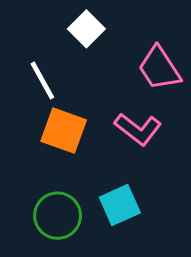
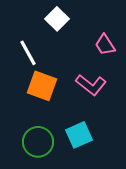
pink trapezoid: (159, 68) -> (105, 45), size x0.7

